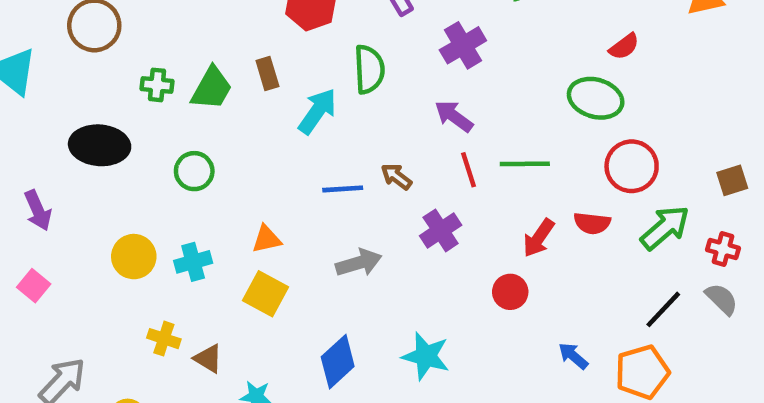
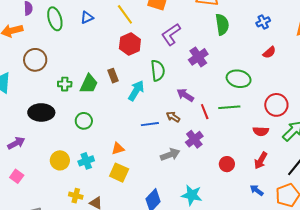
green ellipse: (596, 98) -> (239, 79), moved
purple arrow: (454, 116) -> (185, 95), moved
purple arrow: (38, 210) -> (16, 143), turned -90
red arrow: (539, 238) -> (261, 161), moved
gray arrow: (359, 263) -> (170, 155), moved

